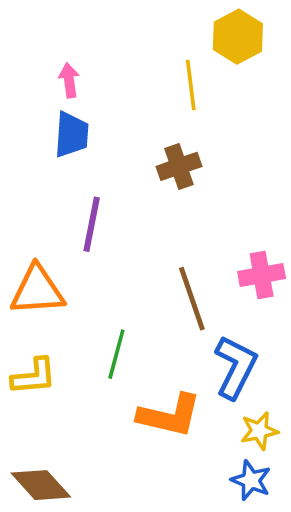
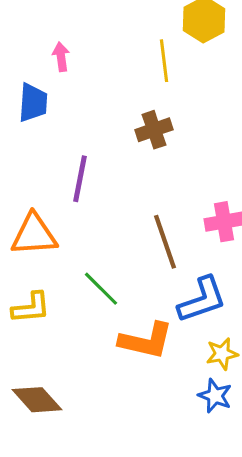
blue trapezoid: (72, 135) -> (33, 103), moved
green line: (116, 354) -> (101, 289), turned -60
blue L-shape: (236, 367) -> (202, 300), turned 44

